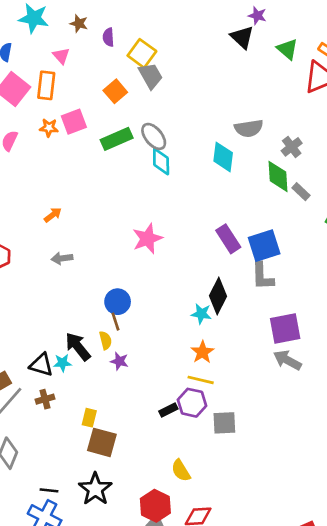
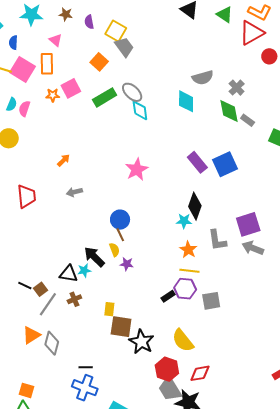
gray L-shape: (262, 276) -> (217, 240), moved
yellow semicircle: (181, 471) -> (183, 340), size x1.4
black star: (95, 489) -> (142, 342), moved

